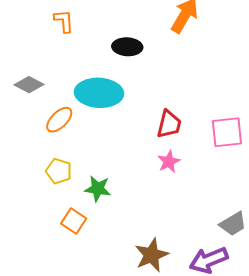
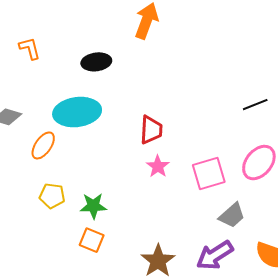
pink square: (227, 132) -> (209, 173), moved
orange square: (74, 221) -> (92, 240), moved

